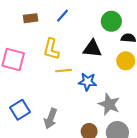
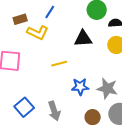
yellow L-shape: (51, 49) -> (38, 33), moved, turned -70
blue star: (87, 82) -> (80, 87), moved
gray arrow: (51, 119) -> (54, 111), turned -30

